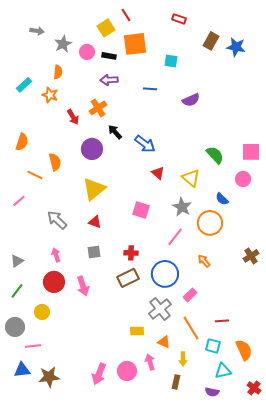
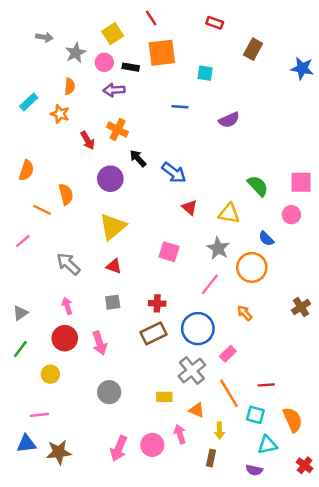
yellow square: (106, 28) -> (113, 34), moved
blue star: (236, 47) -> (302, 68), moved
purple arrow: (109, 80) -> (114, 90), moved
orange cross: (98, 108) -> (118, 130), turned -30
yellow triangle: (191, 178) -> (229, 213), turned -30
gray circle: (15, 327) -> (109, 392), moved

